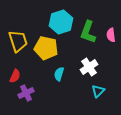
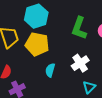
cyan hexagon: (61, 22) -> (36, 16), moved

